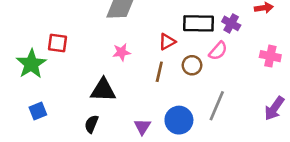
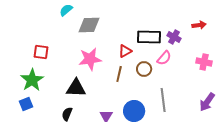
pink star: (121, 52) -> (90, 59), size x1.6
green star: (31, 64) -> (32, 80), moved
gray line: (217, 106) -> (163, 100), turned -30

